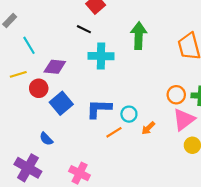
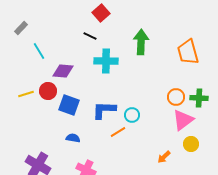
yellow line: (18, 74) -> (26, 94), moved
blue square: (61, 103) -> (69, 105), turned -30
orange arrow: (148, 128) -> (164, 157), moved
blue semicircle: (46, 139) -> (73, 138), moved, turned 144

